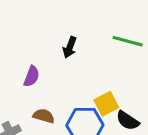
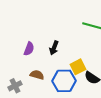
black arrow: (70, 47) -> (54, 48), moved

